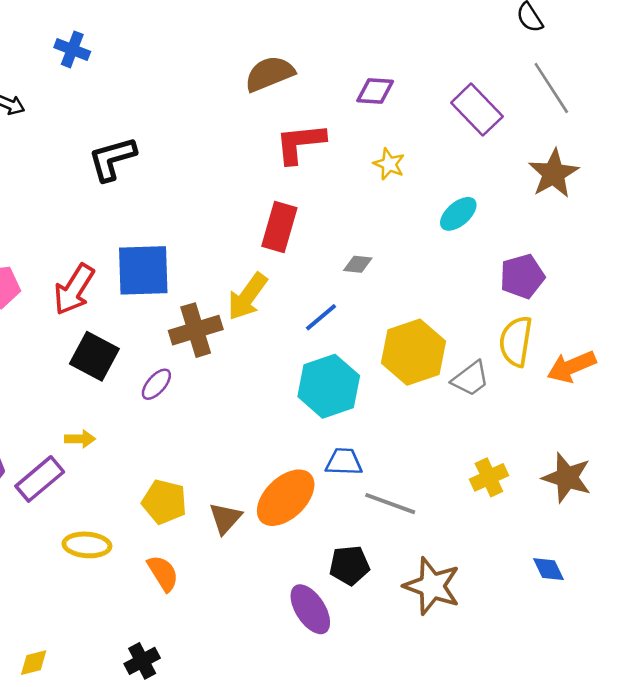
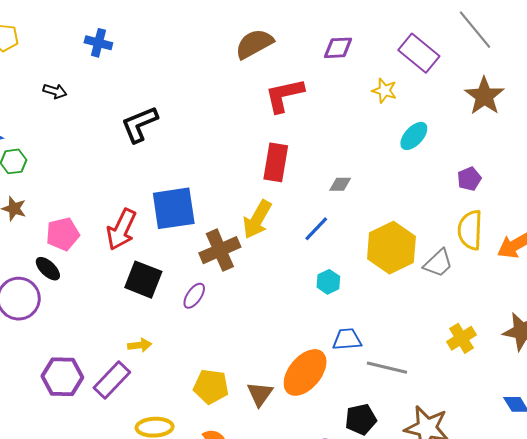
yellow star: (389, 164) -> (384, 91), moved
purple pentagon: (522, 276) -> (469, 179), size x0.7
cyan hexagon: (329, 386) -> (328, 282), size x0.5

